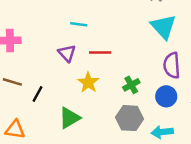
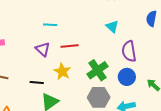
cyan triangle: (163, 27) -> (112, 27), moved, size x0.6
green cross: (131, 85) -> (98, 70), size x1.5
black line: (38, 94) -> (37, 82), moved, turned 72

